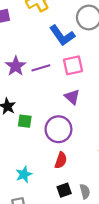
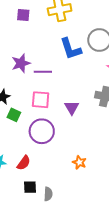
pink square: (73, 65) -> (41, 100), moved
purple triangle: (72, 97) -> (72, 108), moved
red semicircle: (61, 160) -> (24, 163), moved

